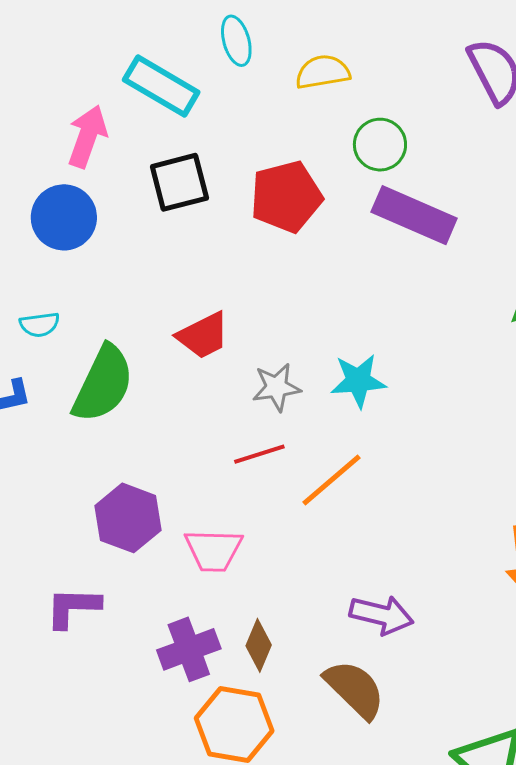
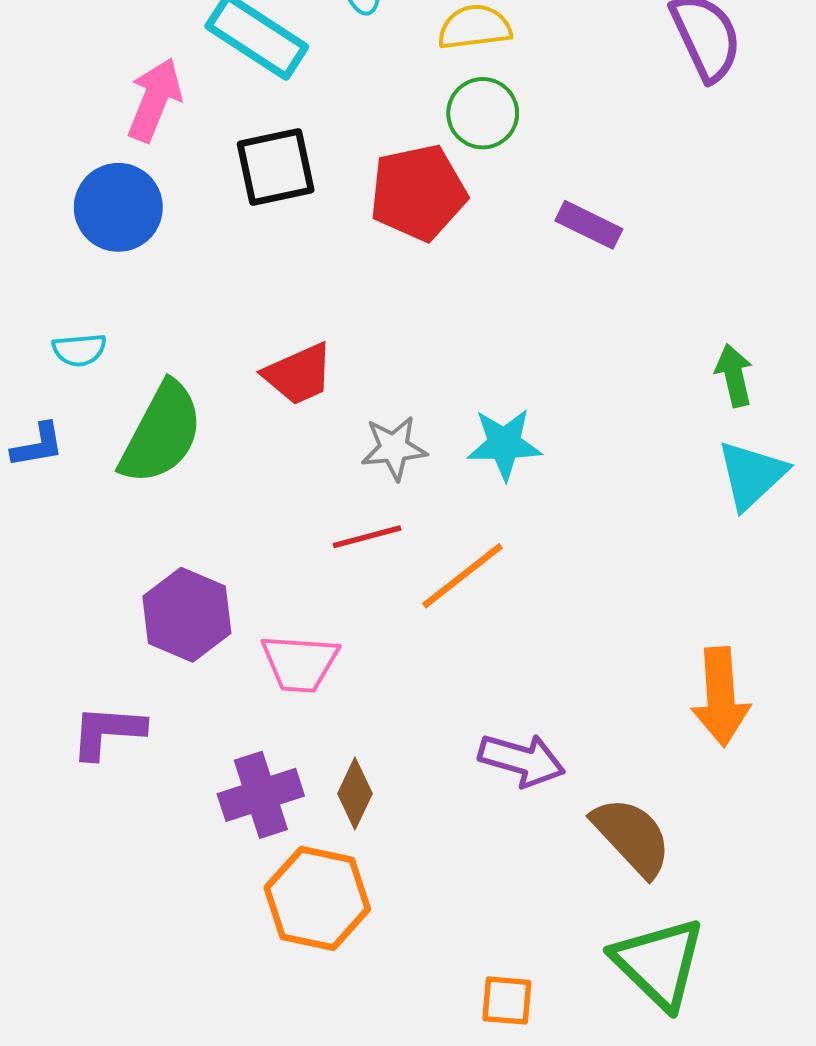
green circle: (380, 145) -> (483, 113), moved
purple rectangle: (414, 215) -> (589, 225), size x0.6
brown semicircle: (355, 689) -> (632, 837), moved

